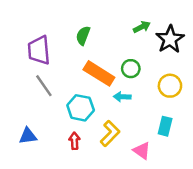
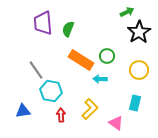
green arrow: (142, 27) -> (127, 12), moved
purple trapezoid: (39, 50) -> (43, 23), moved
cyan hexagon: (81, 108) -> (51, 91), moved

